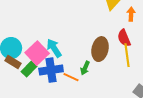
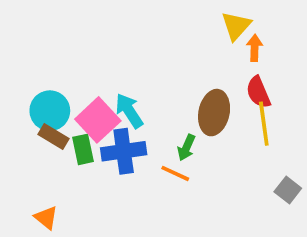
orange arrow: (131, 14) -> (255, 48), moved
green rectangle: (29, 69) -> (83, 149), turned -56
orange line: (71, 77) -> (175, 173), moved

